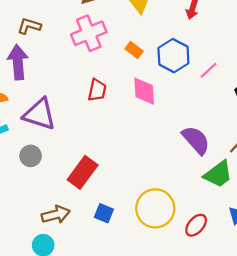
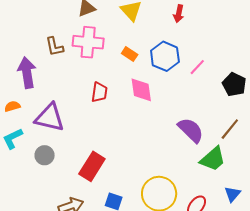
brown L-shape: (29, 26) -> (54, 47), moved, turned -115
pink cross: (89, 33) -> (88, 42), turned 32

